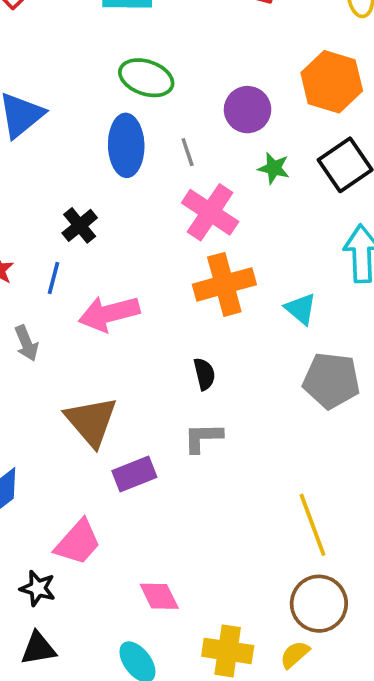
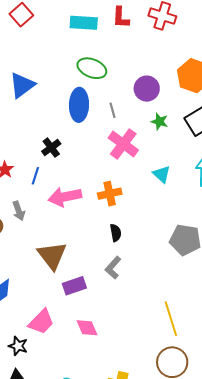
orange cross: (224, 284) -> (110, 194), moved, size x0.7
cyan triangle: (301, 309) -> (162, 174), moved
gray L-shape: (203, 438) -> (113, 268), turned -50
pink diamond: (159, 596) -> (87, 328), moved

